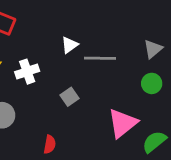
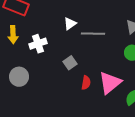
red semicircle: (50, 144) -> (86, 83), moved

